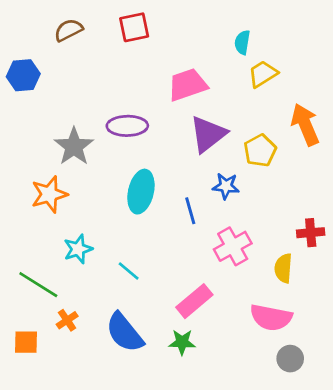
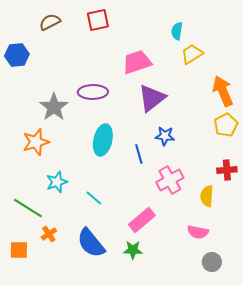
yellow pentagon: (260, 151) -> (226, 125), moved
pink semicircle: (271, 318) -> (198, 232), size x0.7

